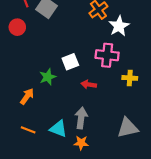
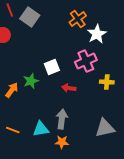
pink cross: (107, 55) -> (86, 61), turned -30
orange arrow: (27, 96) -> (12, 90), moved
cyan triangle: (58, 129) -> (41, 129), turned -30

